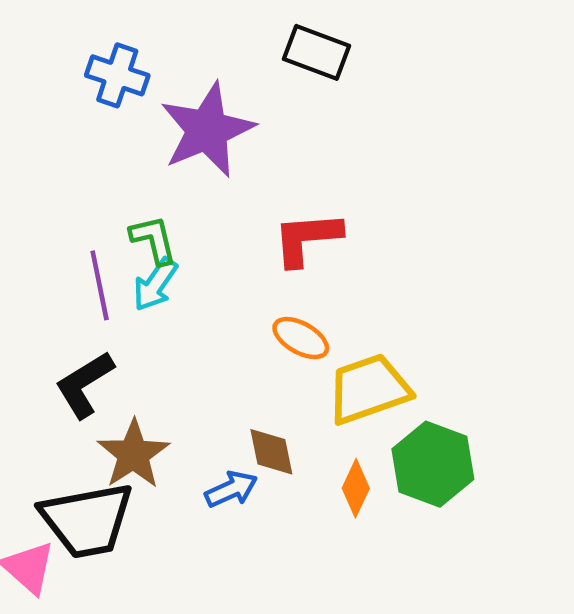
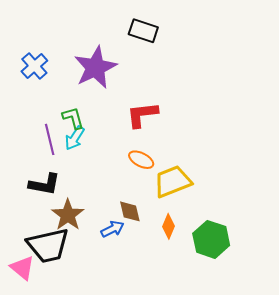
blue cross: (117, 75) -> (34, 66), moved, turned 32
black L-shape: (84, 384) -> (45, 184), turned -136
green hexagon: (433, 464) -> (211, 239), moved

